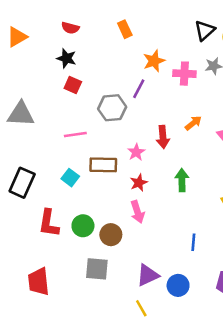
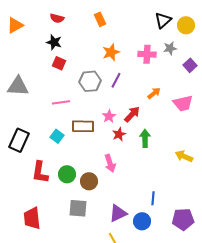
orange star: (154, 61) -> (111, 52), moved
purple line: (139, 89) -> (116, 80), moved
red arrow: (163, 137) -> (132, 114), moved, turned -132
red star: (139, 183) -> (119, 134), moved
blue line: (193, 242) -> (153, 198), moved

